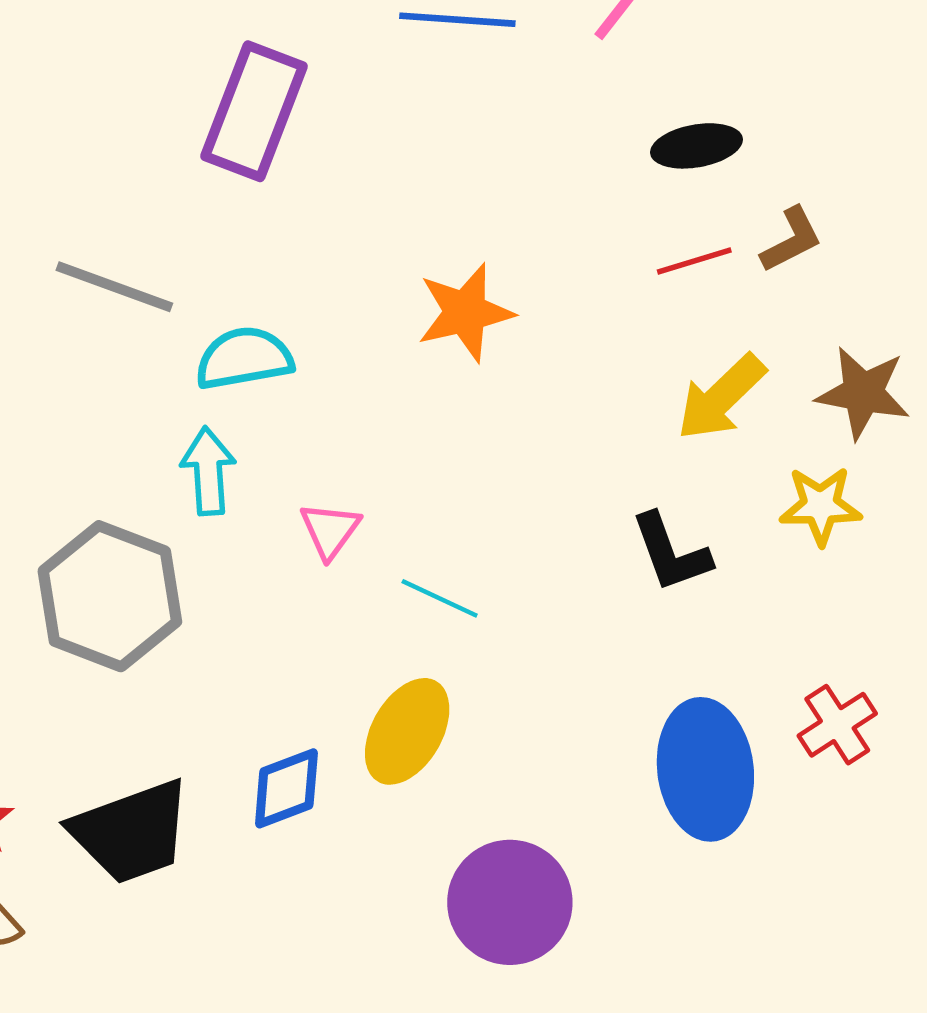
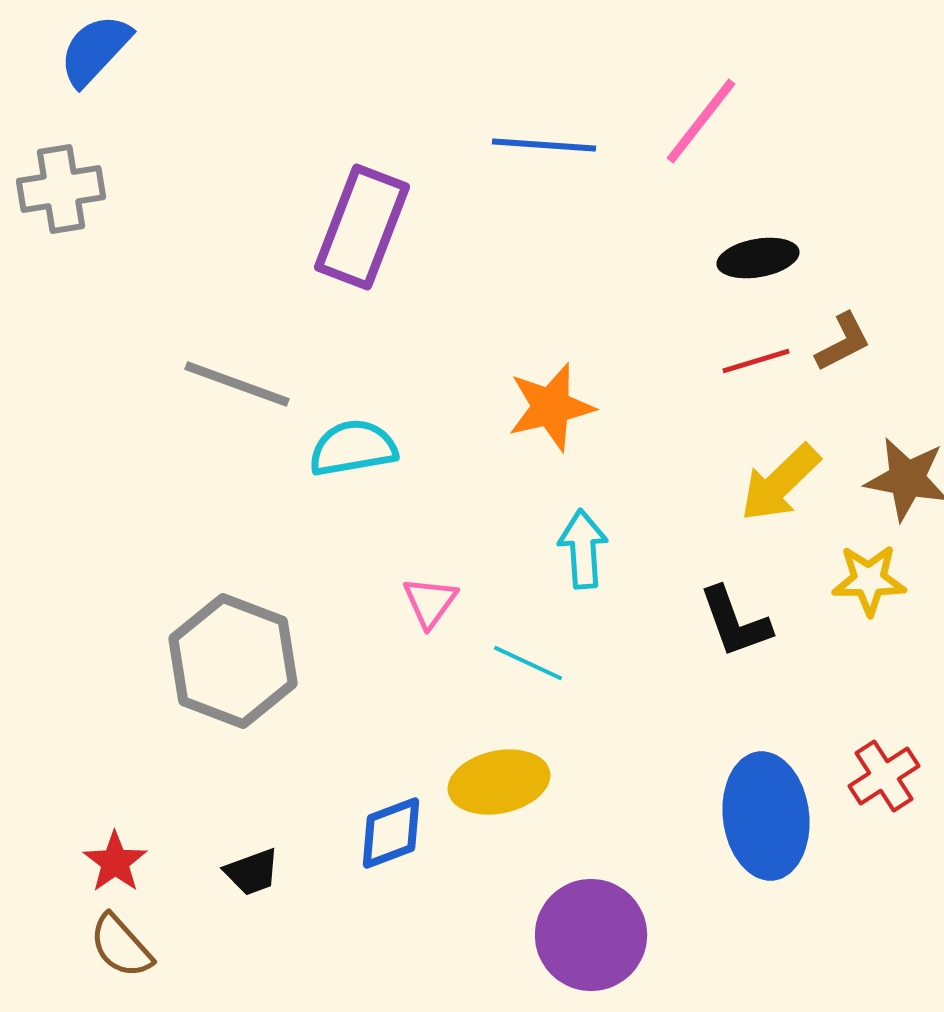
cyan arrow: (208, 471) -> (583, 549), moved
yellow ellipse: (407, 731) -> (499, 782), turned 48
black trapezoid: (131, 832) -> (252, 872), size x0.5

